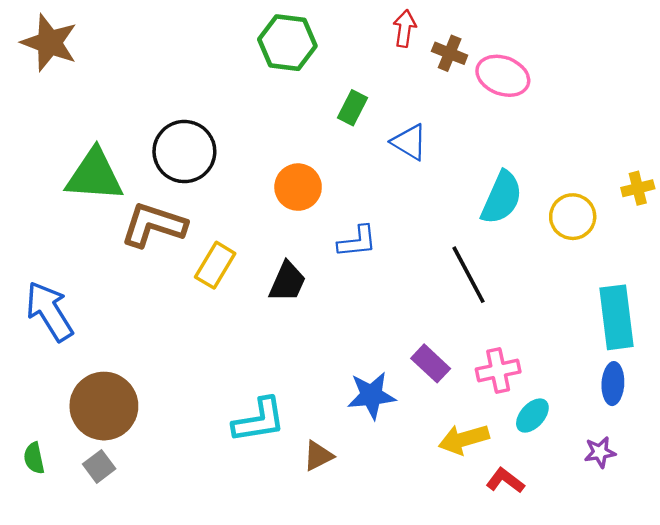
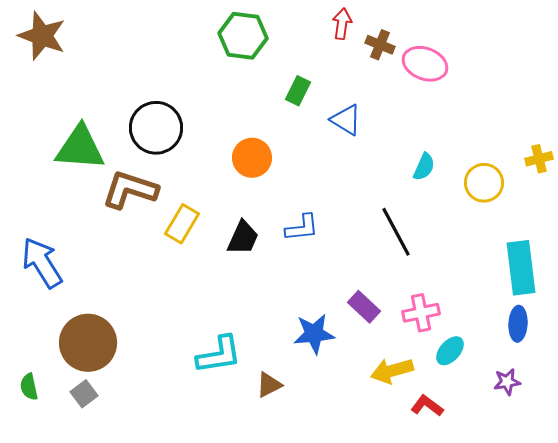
cyan semicircle: (502, 198) -> (424, 167), size x0.6
blue L-shape: (357, 241) -> (302, 228), moved

